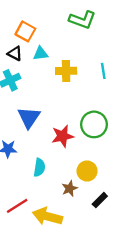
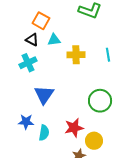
red star: (63, 136) -> (74, 128), moved
cyan semicircle: (39, 168) -> (44, 133), moved

